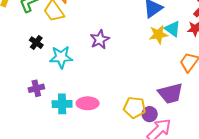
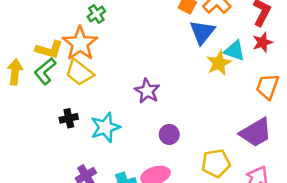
black cross: (36, 43) -> (69, 118), turned -32
purple circle: (150, 114) -> (169, 134), moved

